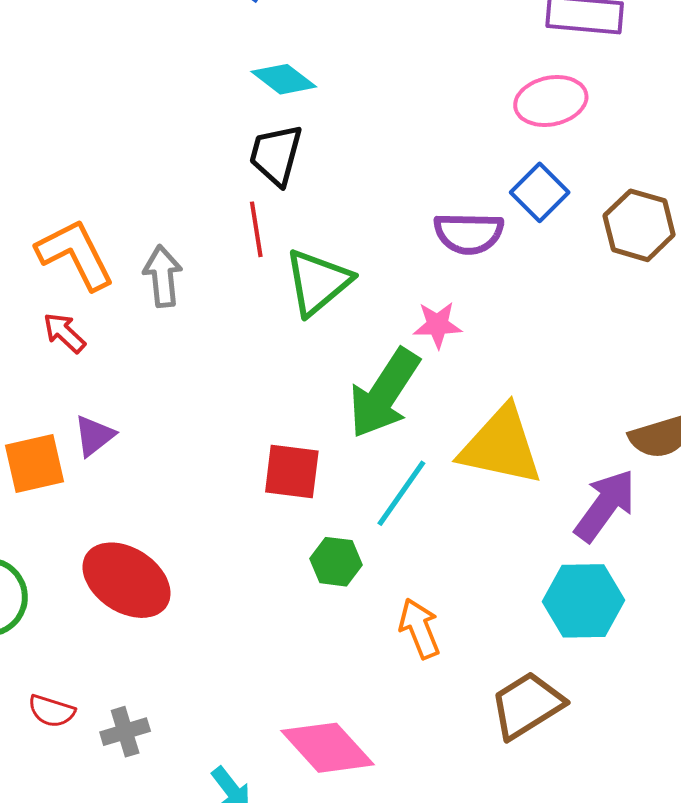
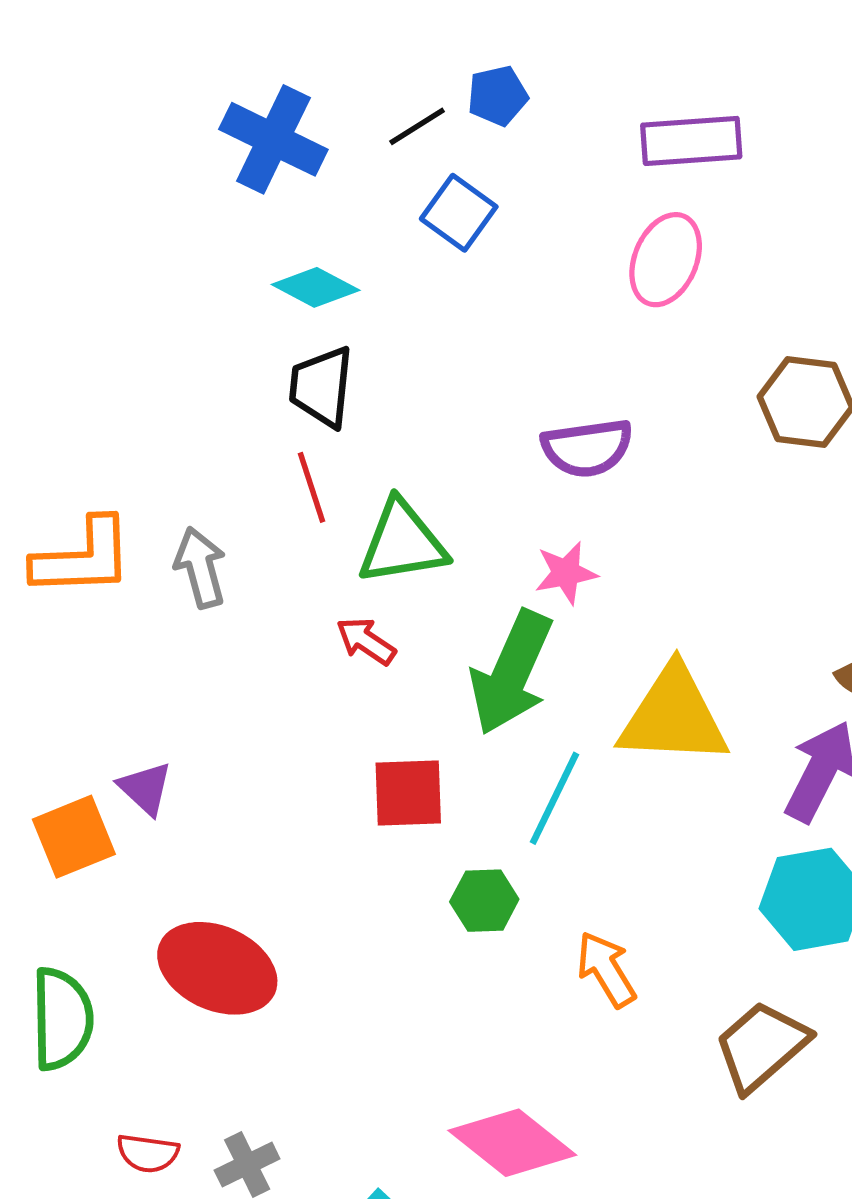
pink ellipse: (551, 101) -> (666, 260), turned -46
blue square: (540, 192) -> (459, 213), moved
orange L-shape: (75, 254) -> (83, 558), turned 124
green triangle: (318, 282) -> (402, 543), turned 40
red arrow: (64, 333) -> (366, 641), moved
purple triangle: (94, 436) -> (145, 788), turned -30

